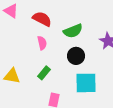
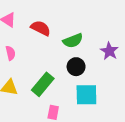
pink semicircle: (42, 43) -> (10, 53), moved
green rectangle: (44, 73) -> (43, 84), size x1.6

